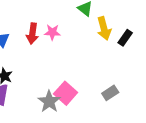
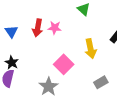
yellow arrow: (104, 28) -> (91, 49), moved
pink square: (66, 93) -> (64, 64), moved

